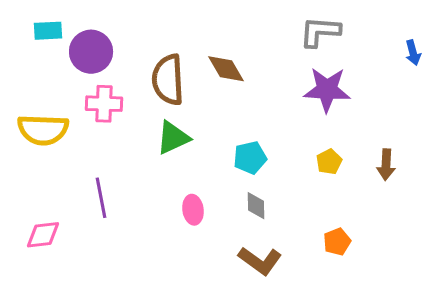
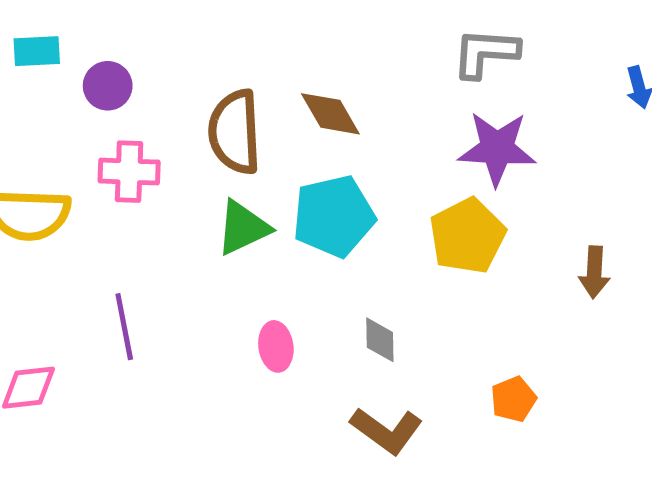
purple circle: (91, 52) -> (108, 86), size x0.7
cyan pentagon: (250, 158) -> (334, 216), moved, size x1.5
yellow pentagon: (329, 162) -> (467, 236), moved, size x1.8

